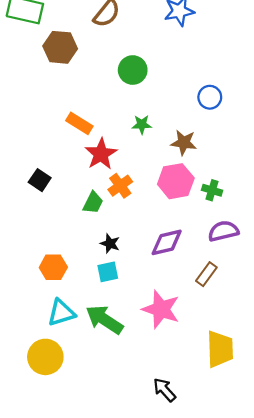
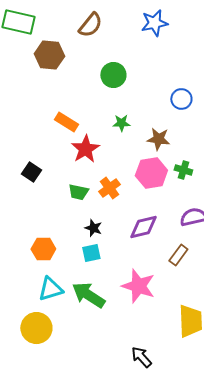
orange cross: (120, 186) -> (109, 188), moved
green cross: (212, 190) -> (183, 170), moved
green trapezoid: (93, 203) -> (78, 192), turned 75

